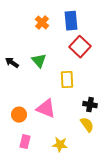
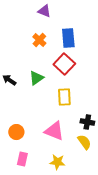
red square: (80, 47) -> (64, 64), moved
green triangle: (39, 61) -> (36, 78), turned 35
pink triangle: (46, 109) -> (54, 131), moved

